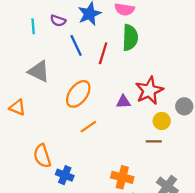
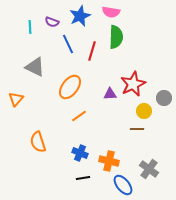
orange triangle: (17, 107) -> (16, 99), turned 49
blue cross: (65, 175) -> (80, 153), moved

